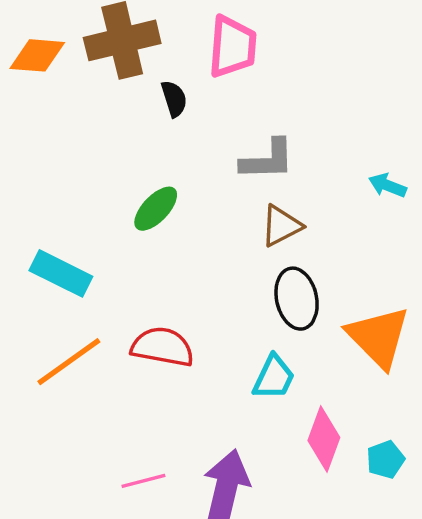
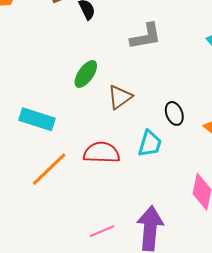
brown triangle: (281, 226) -> (120, 97), moved
black ellipse: (297, 299) -> (174, 113), size x0.7
cyan trapezoid: (274, 377) -> (150, 144), moved

